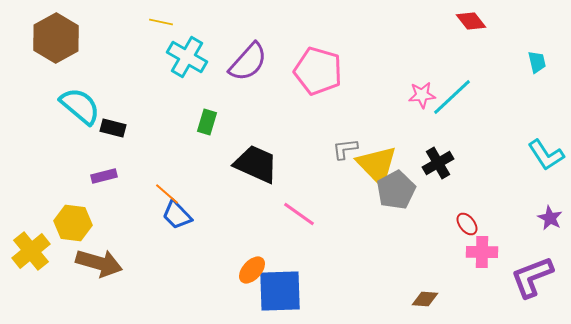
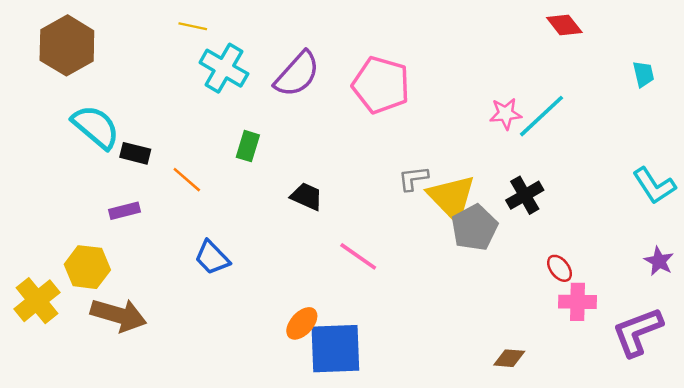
black trapezoid: (256, 164) -> (307, 196), size x0.6
orange line: (167, 194) -> (187, 180), moved

